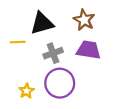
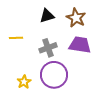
black triangle: (42, 23) -> (47, 16), moved, size x0.7

